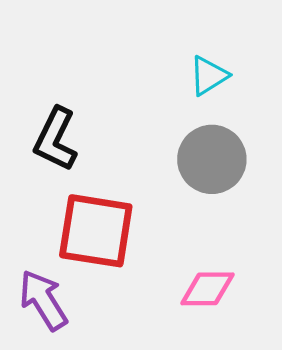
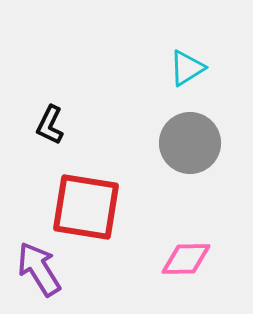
black L-shape: (56, 139) -> (50, 125), size x0.7

